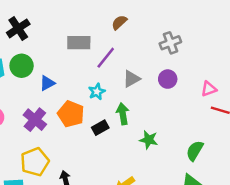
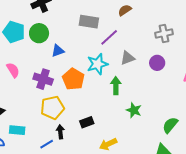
cyan star: (97, 92) -> (97, 64), size x1.5
purple cross: (35, 120) -> (43, 79), turned -30
black rectangle: (100, 128) -> (87, 122), moved
yellow pentagon: (35, 162) -> (52, 108), moved

